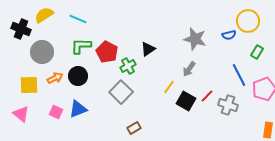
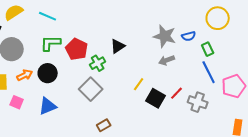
blue semicircle: (229, 35) -> (189, 36), moved
green rectangle: (257, 52) -> (208, 49), moved, turned -56
gray arrow: (189, 69) -> (167, 60), moved, turned 35
pink square: (56, 112) -> (17, 102), moved

